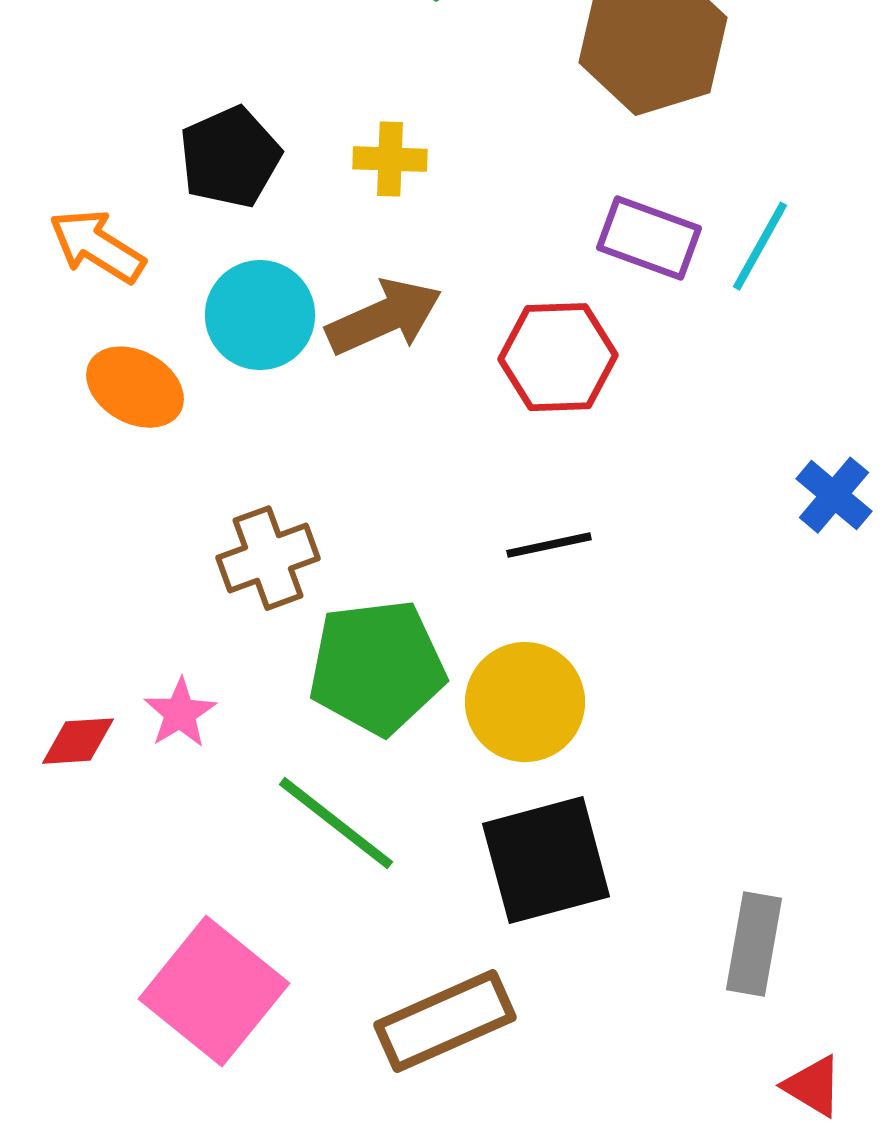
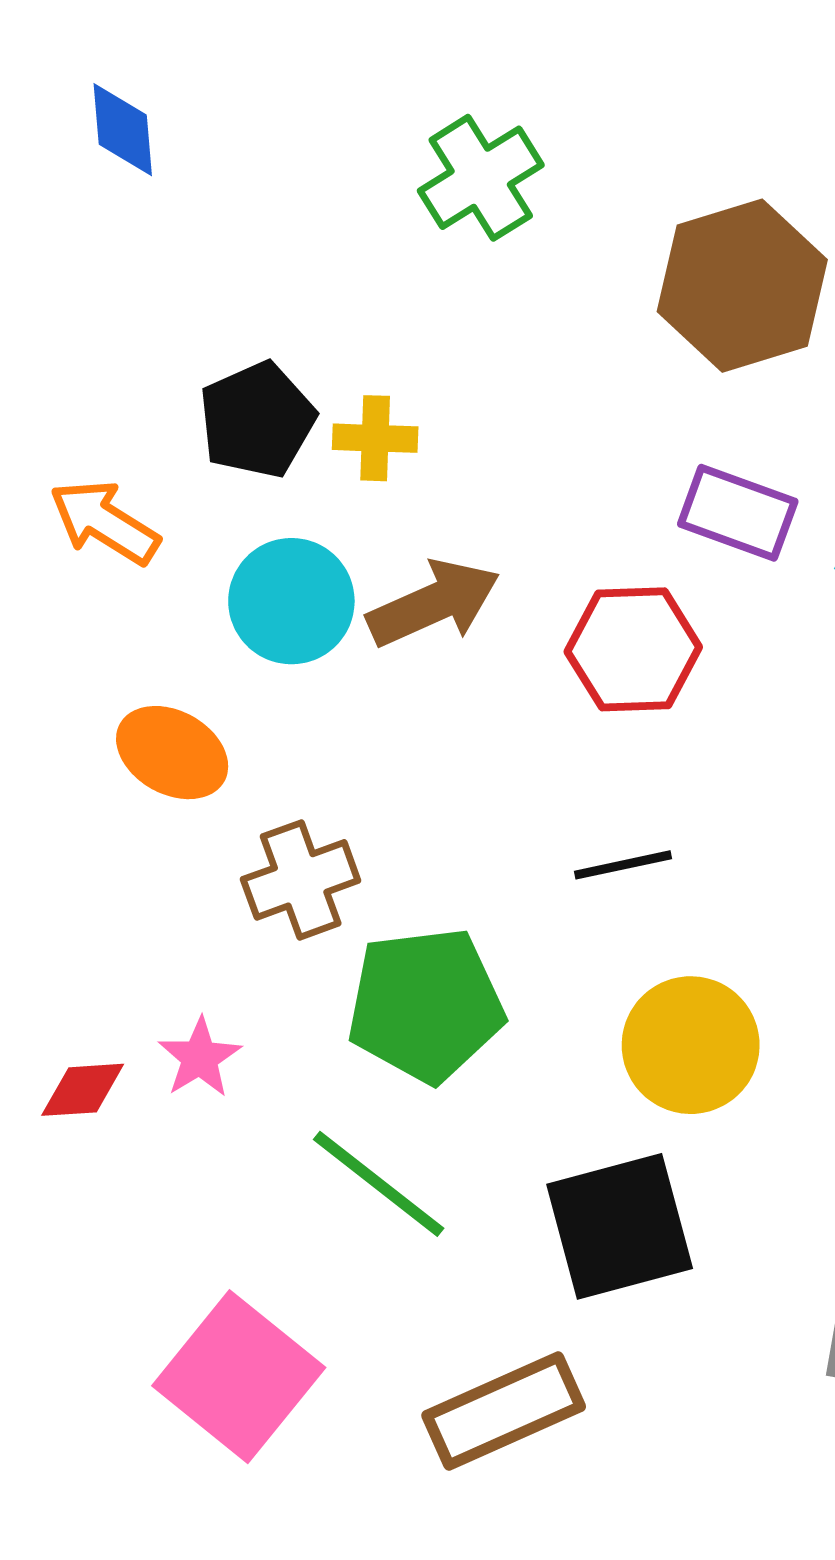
yellow cross: (390, 159) -> (375, 438), moved
orange ellipse: (135, 387) -> (172, 753), moved
yellow circle: (525, 702) -> (691, 1045), moved

